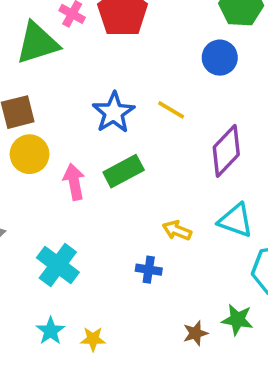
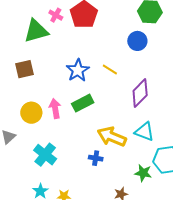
yellow circle: (30, 154) -> (31, 113), moved
yellow arrow: (177, 230) -> (112, 137), size x1.8
green star: (237, 320) -> (143, 173), moved

